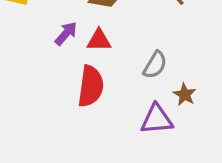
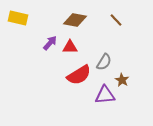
red semicircle: (91, 86) -> (79, 75), moved, turned 50

